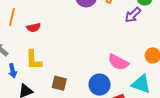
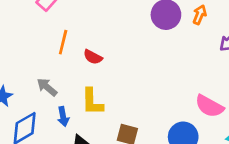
red semicircle: (34, 28) -> (93, 57), turned 40

